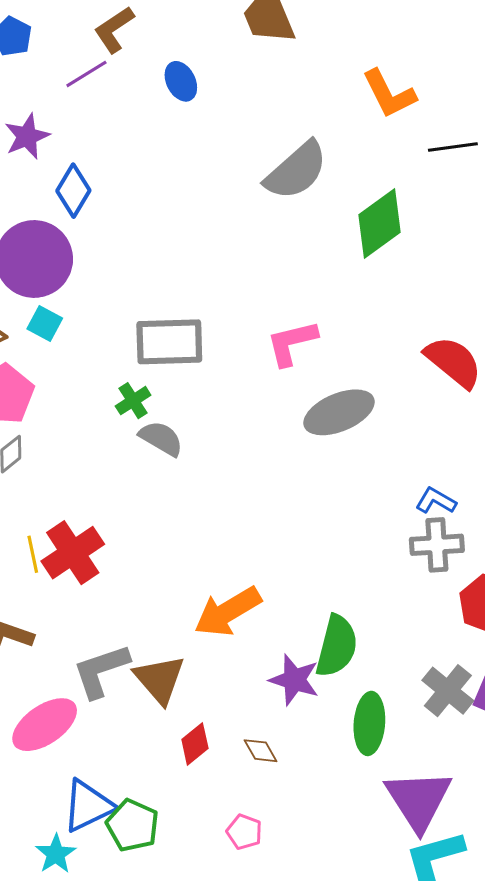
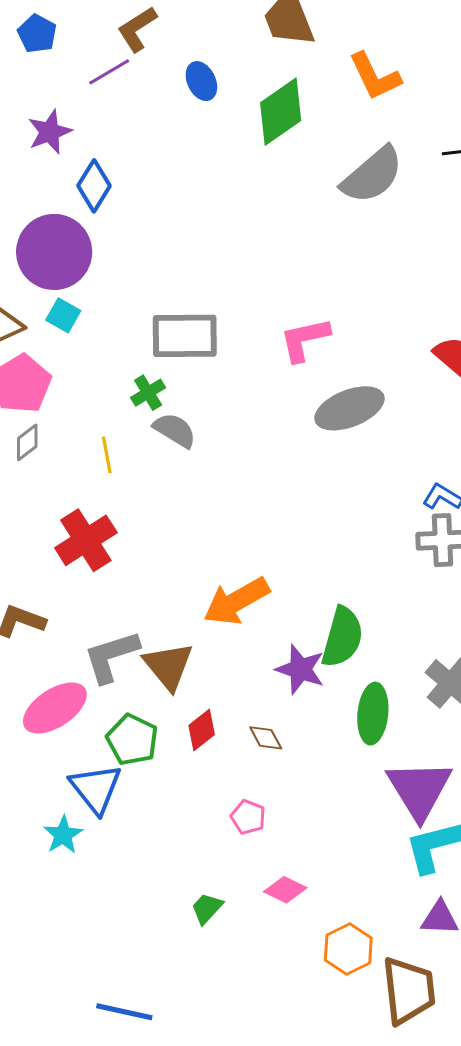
orange L-shape: (389, 94) -> (375, 76), moved
gray semicircle: (296, 171) -> (372, 175), moved
green diamond: (380, 224) -> (281, 112), moved
yellow line: (33, 554) -> (107, 455), moved
blue triangle: (88, 806) -> (96, 788), turned -44
green pentagon: (133, 825) -> (132, 740), moved

